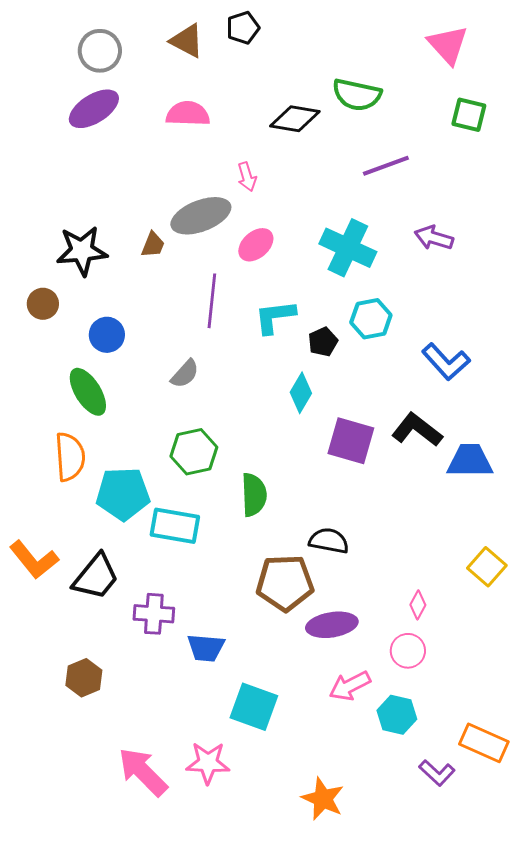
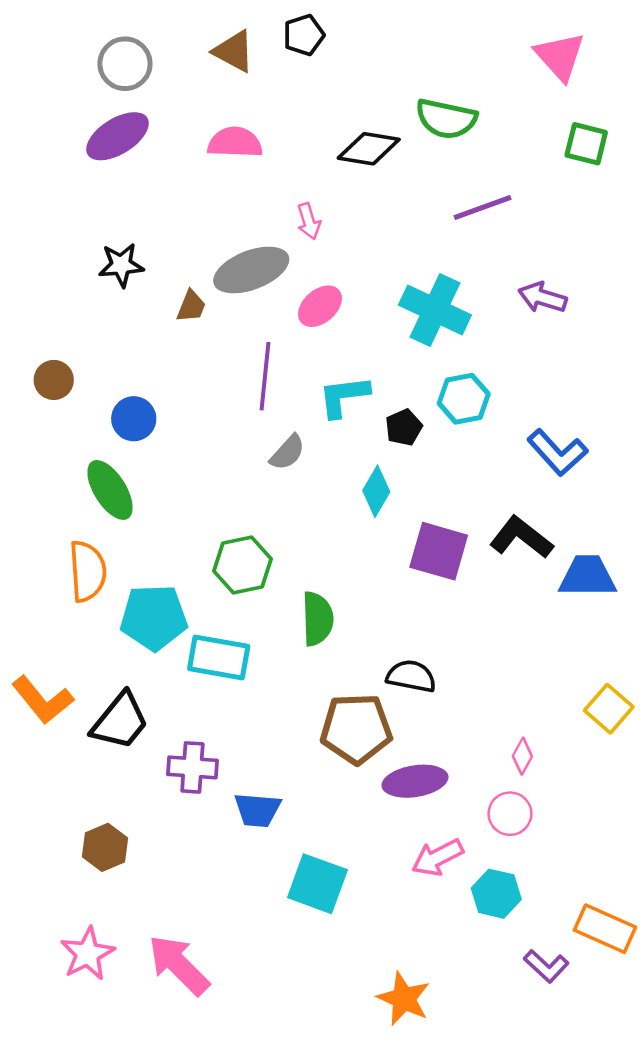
black star: (82, 251) -> (121, 265), moved, size x0.7
gray semicircle: (185, 374) -> (287, 452), moved
pink star: (208, 763) -> (87, 954), moved, turned -30

